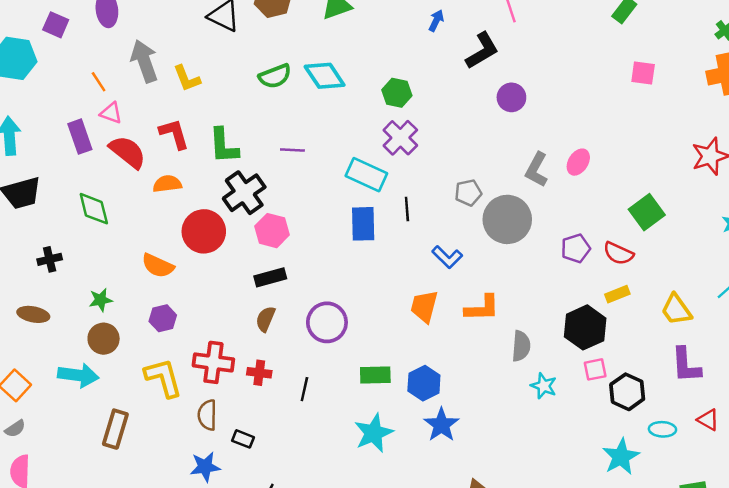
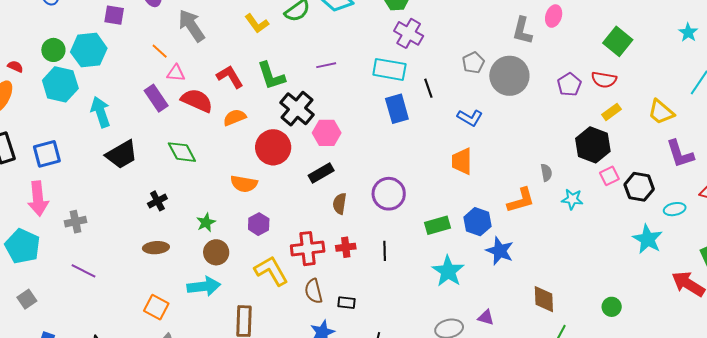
yellow L-shape: (187, 78) -> (257, 23), moved
black rectangle: (270, 277) -> (321, 173), moved
orange L-shape: (482, 308) -> (521, 200), moved
gray semicircle: (521, 346) -> (546, 173), size x0.7

